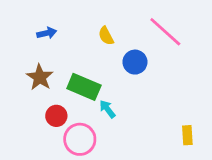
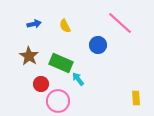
yellow semicircle: (106, 36) -> (65, 26), moved

